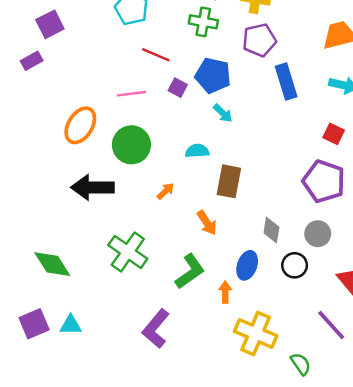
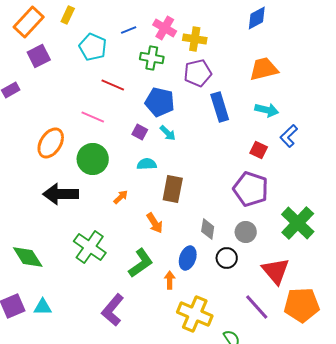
purple square: (50, 24) -> (39, 56), moved
purple square: (178, 88) -> (140, 132), moved
pink line: (131, 94) -> (93, 117), turned 30

